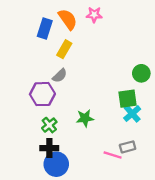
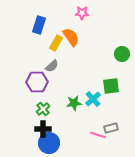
orange semicircle: (68, 19) -> (71, 37), moved
green circle: (141, 73) -> (122, 54), moved
cyan cross: (132, 114) -> (93, 99), moved

